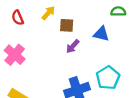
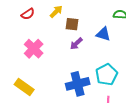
red semicircle: (18, 18) -> (28, 14), turned -104
pink cross: (15, 55) -> (34, 49), moved

